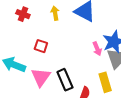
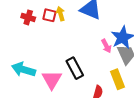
red square: (41, 46) -> (49, 15), moved
black rectangle: (65, 80) -> (75, 68), moved

